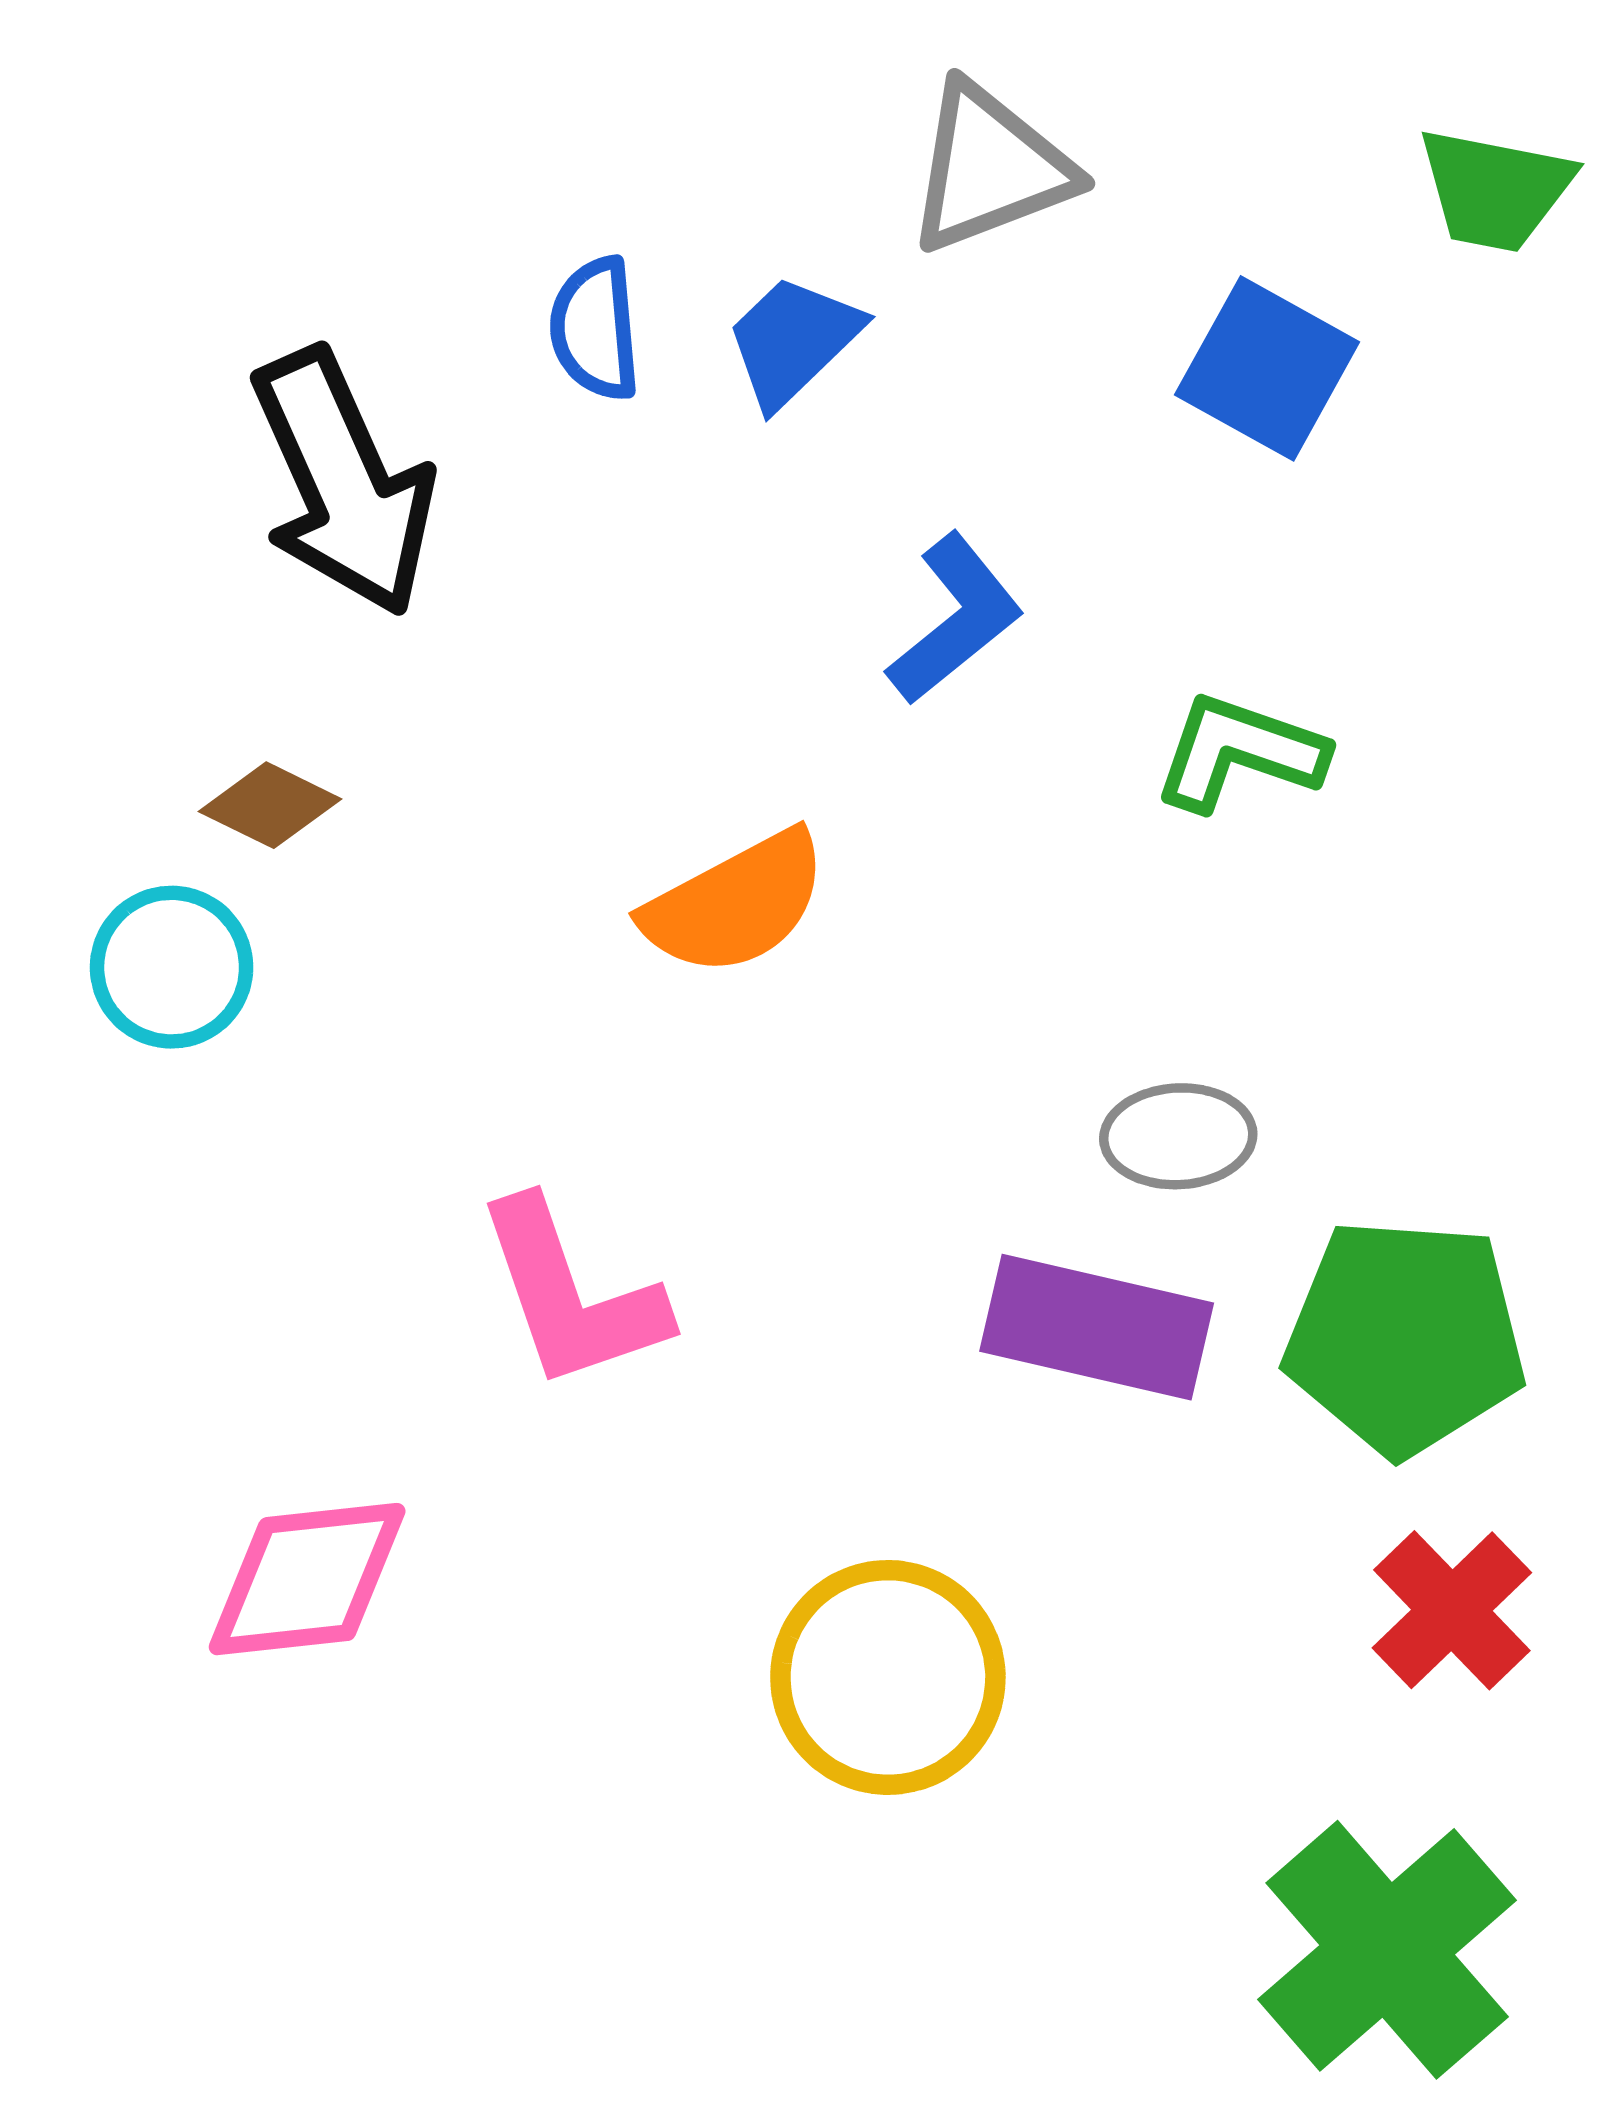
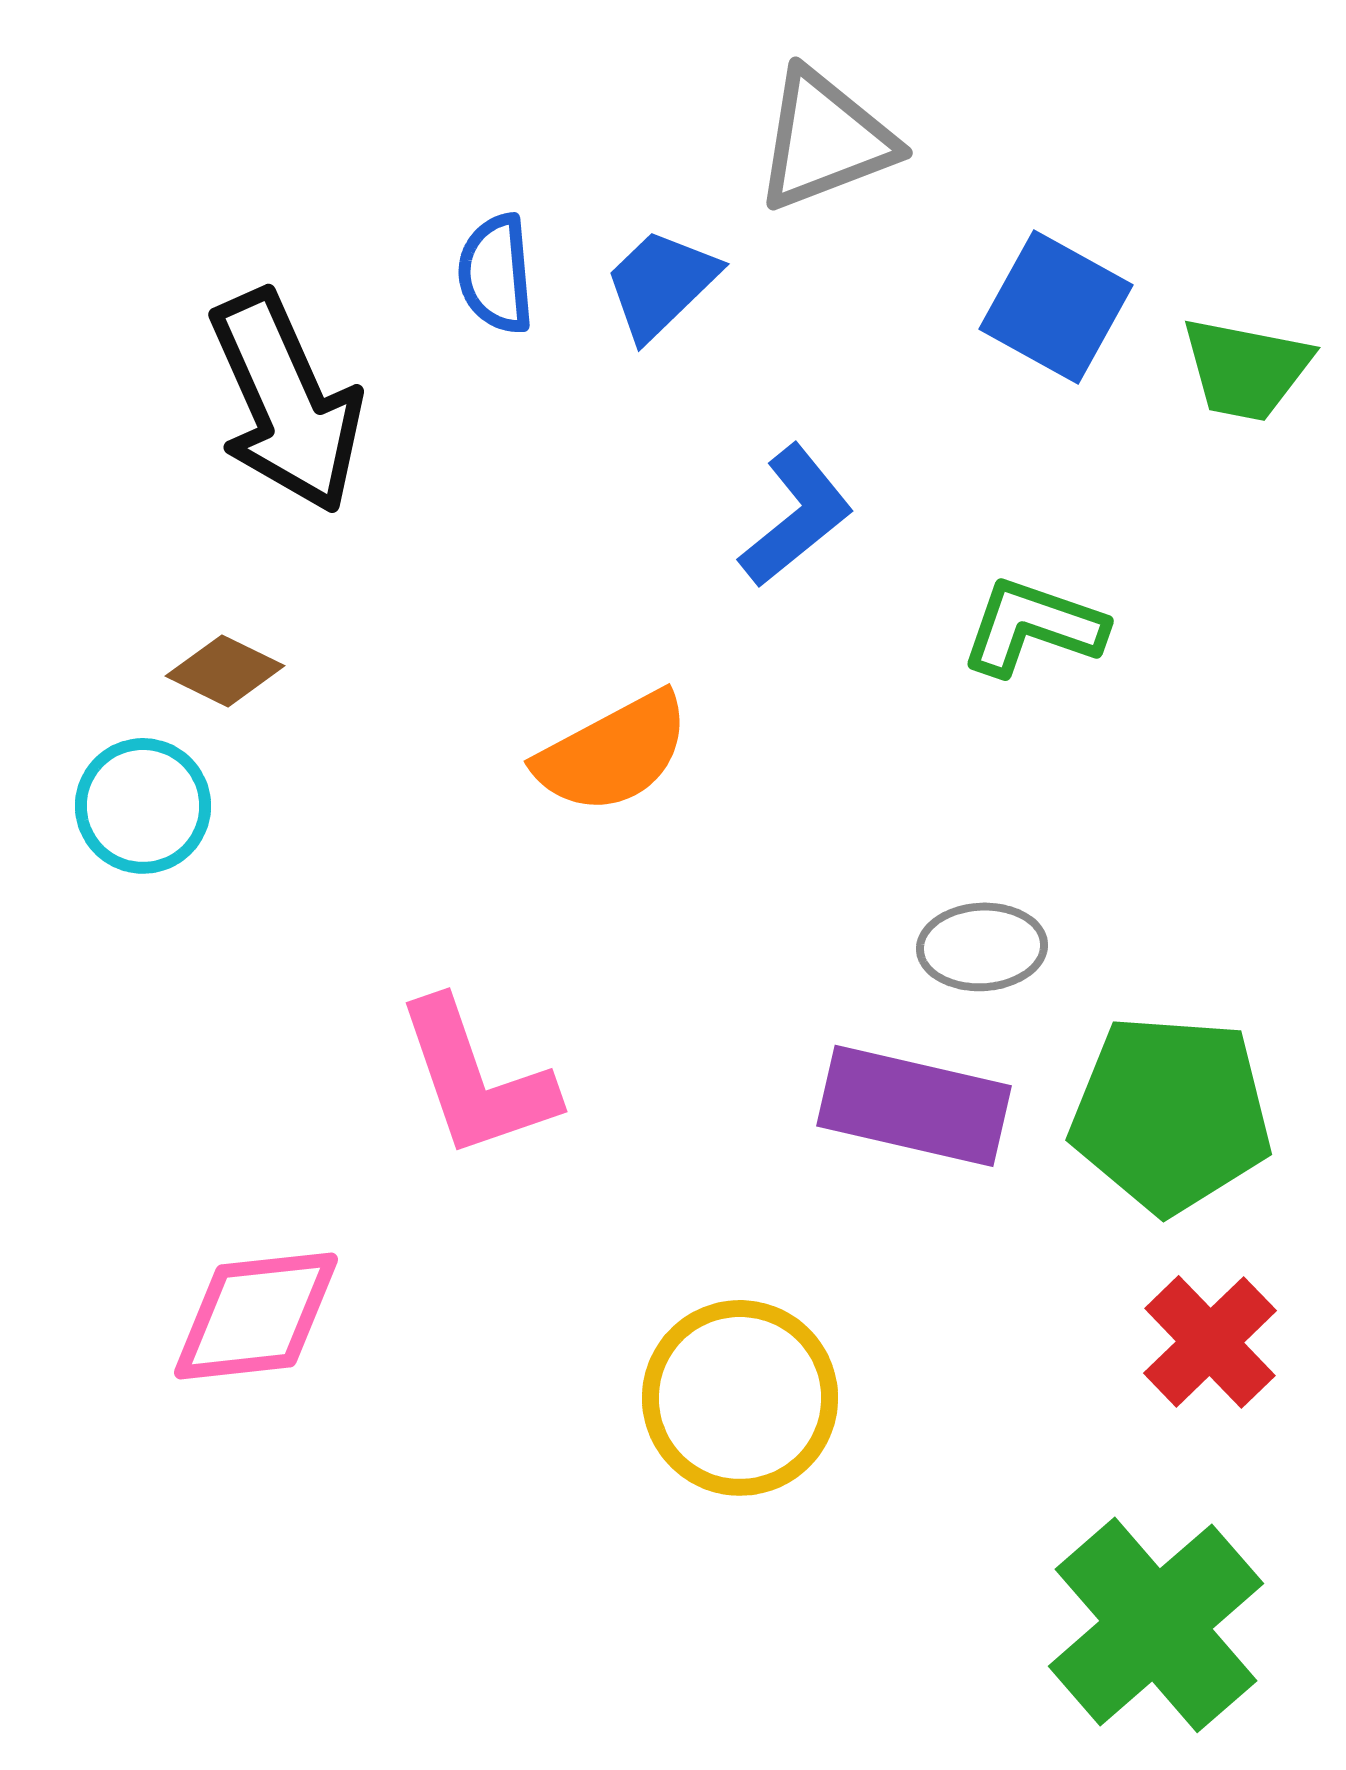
green trapezoid: (1495, 190) -> (1246, 369), moved

